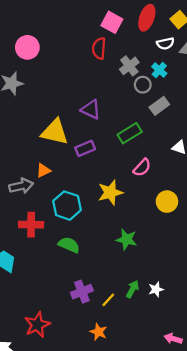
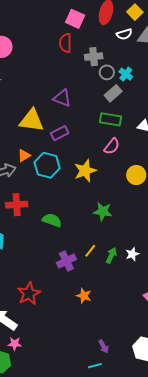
gray cross: (129, 66) -> (94, 57), turned 36
cyan cross: (159, 70) -> (126, 74), moved
gray rectangle: (159, 106) -> (113, 93), moved
green rectangle: (130, 133) -> (110, 119), moved, turned 45
cyan hexagon: (67, 206) -> (47, 165), moved
yellow line: (108, 300) -> (90, 251), moved

